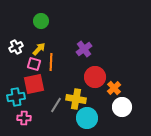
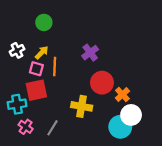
gray line: (56, 105) -> (52, 128), moved
pink cross: (24, 118) -> (26, 127), turned 32
cyan circle: (87, 118) -> (120, 127), moved

